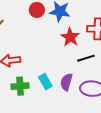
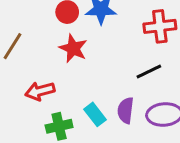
red star: (70, 37) -> (73, 48), moved

